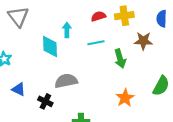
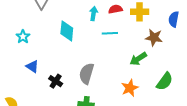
cyan arrow: (67, 30) -> (94, 14), moved
green arrow: (120, 59) -> (138, 59), moved, turned 66
gray semicircle: (66, 81) -> (87, 74), moved, turned -70

